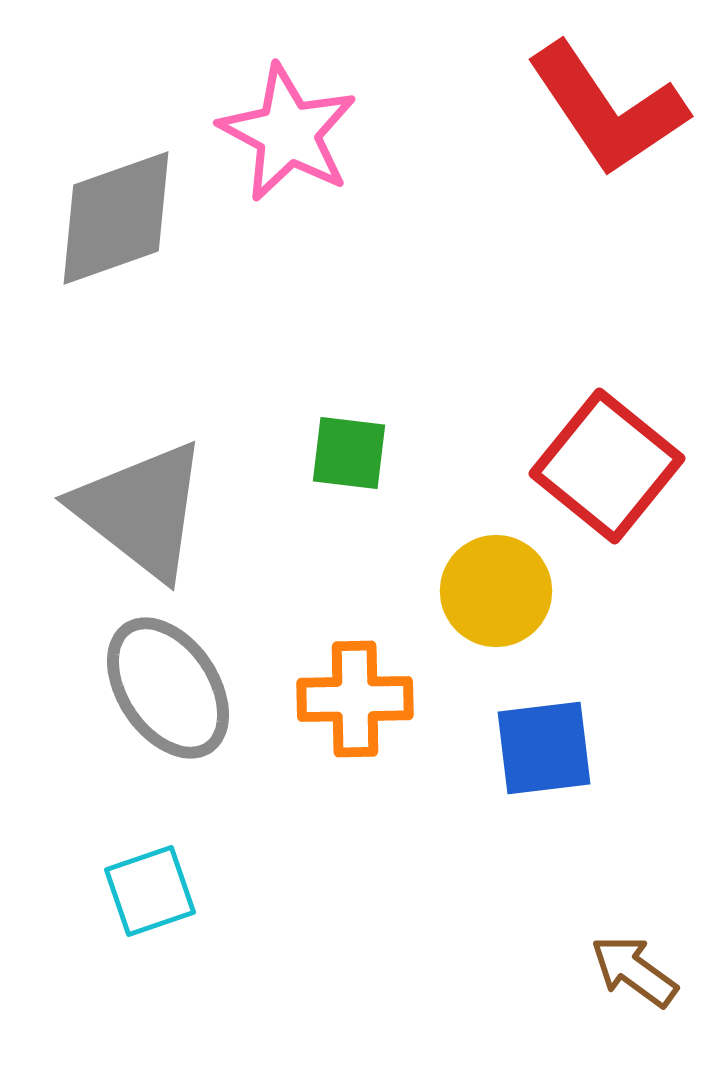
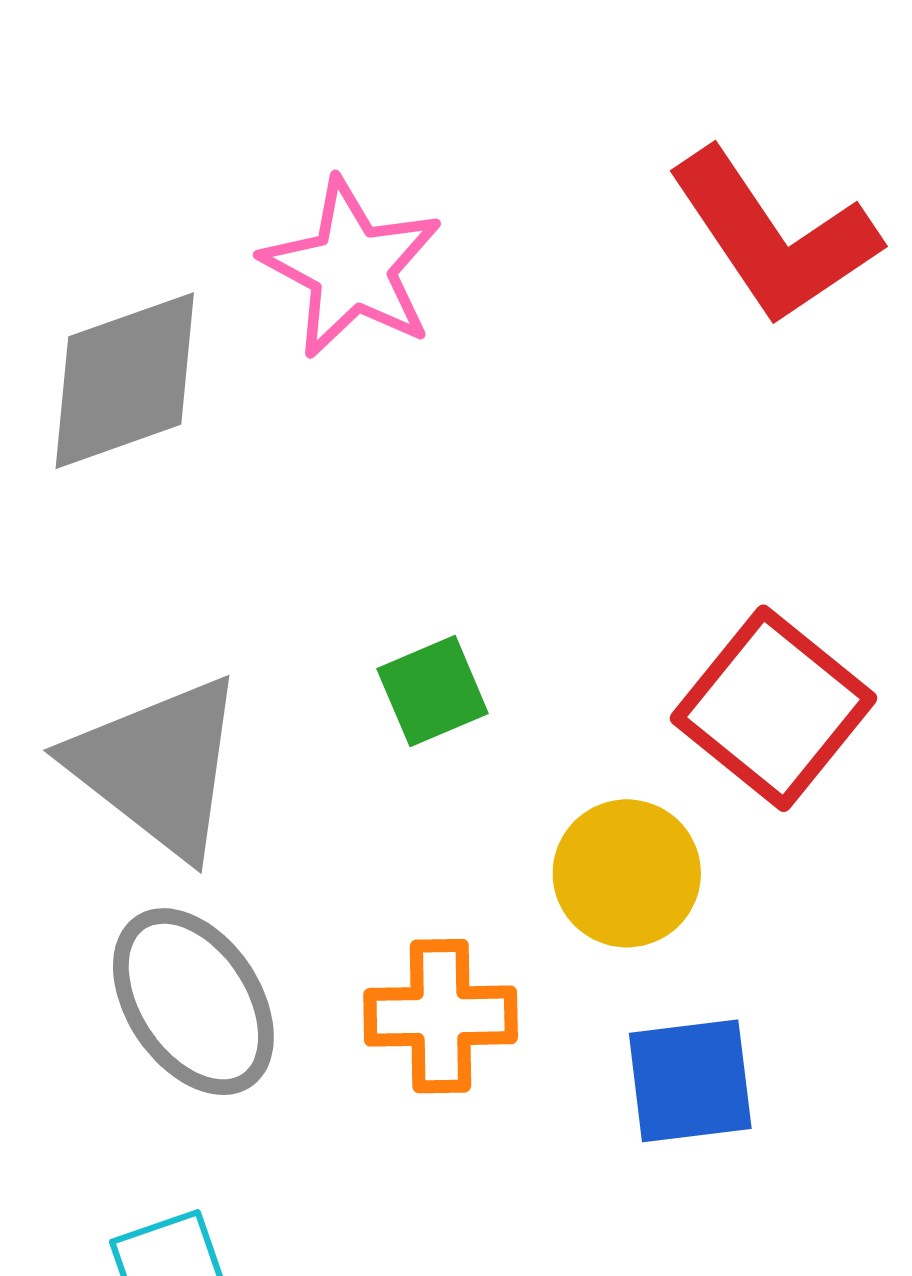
green square: (349, 453) -> (433, 691), turned -30

